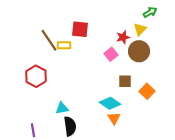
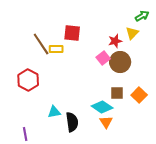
brown circle: (139, 51) -> (120, 62), moved
brown square: (125, 81) -> (117, 93), moved
black semicircle: (70, 126) -> (72, 122), moved

